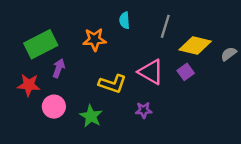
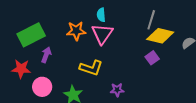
gray line: (165, 26) -> (151, 20), moved
pink triangle: (151, 72) -> (102, 34), moved, turned 35

